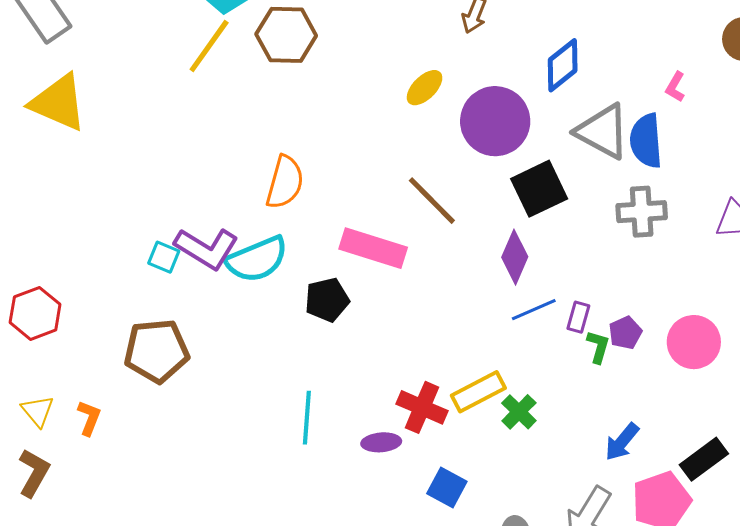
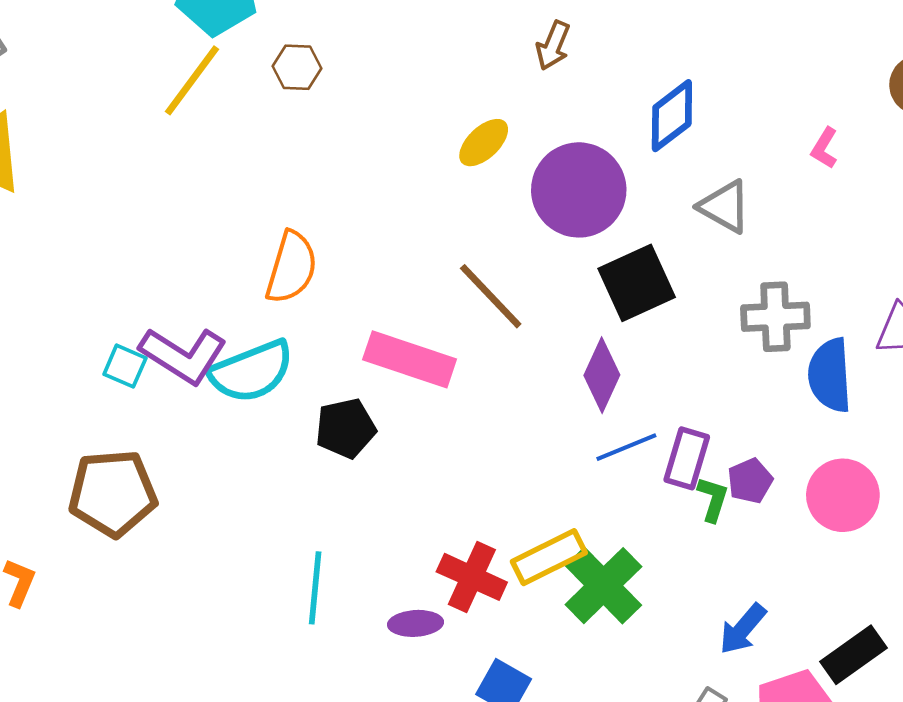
brown hexagon: (286, 35) -> (297, 67), size x0.6
gray triangle: (603, 131) -> (725, 207), size x0.7
blue semicircle: (646, 141) -> (830, 375), moved
purple rectangle: (578, 317) -> (687, 458), size x1.4
green cross: (519, 412) -> (603, 586), size x1.6

